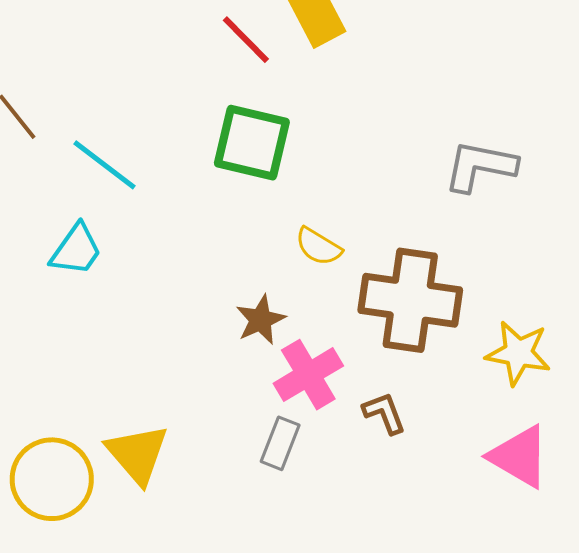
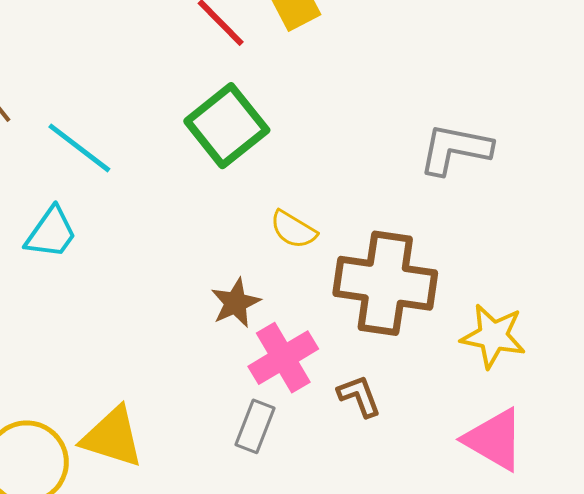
green square: (252, 143) -> (227, 126), turned 38
yellow triangle: (137, 454) -> (112, 437), turned -32

